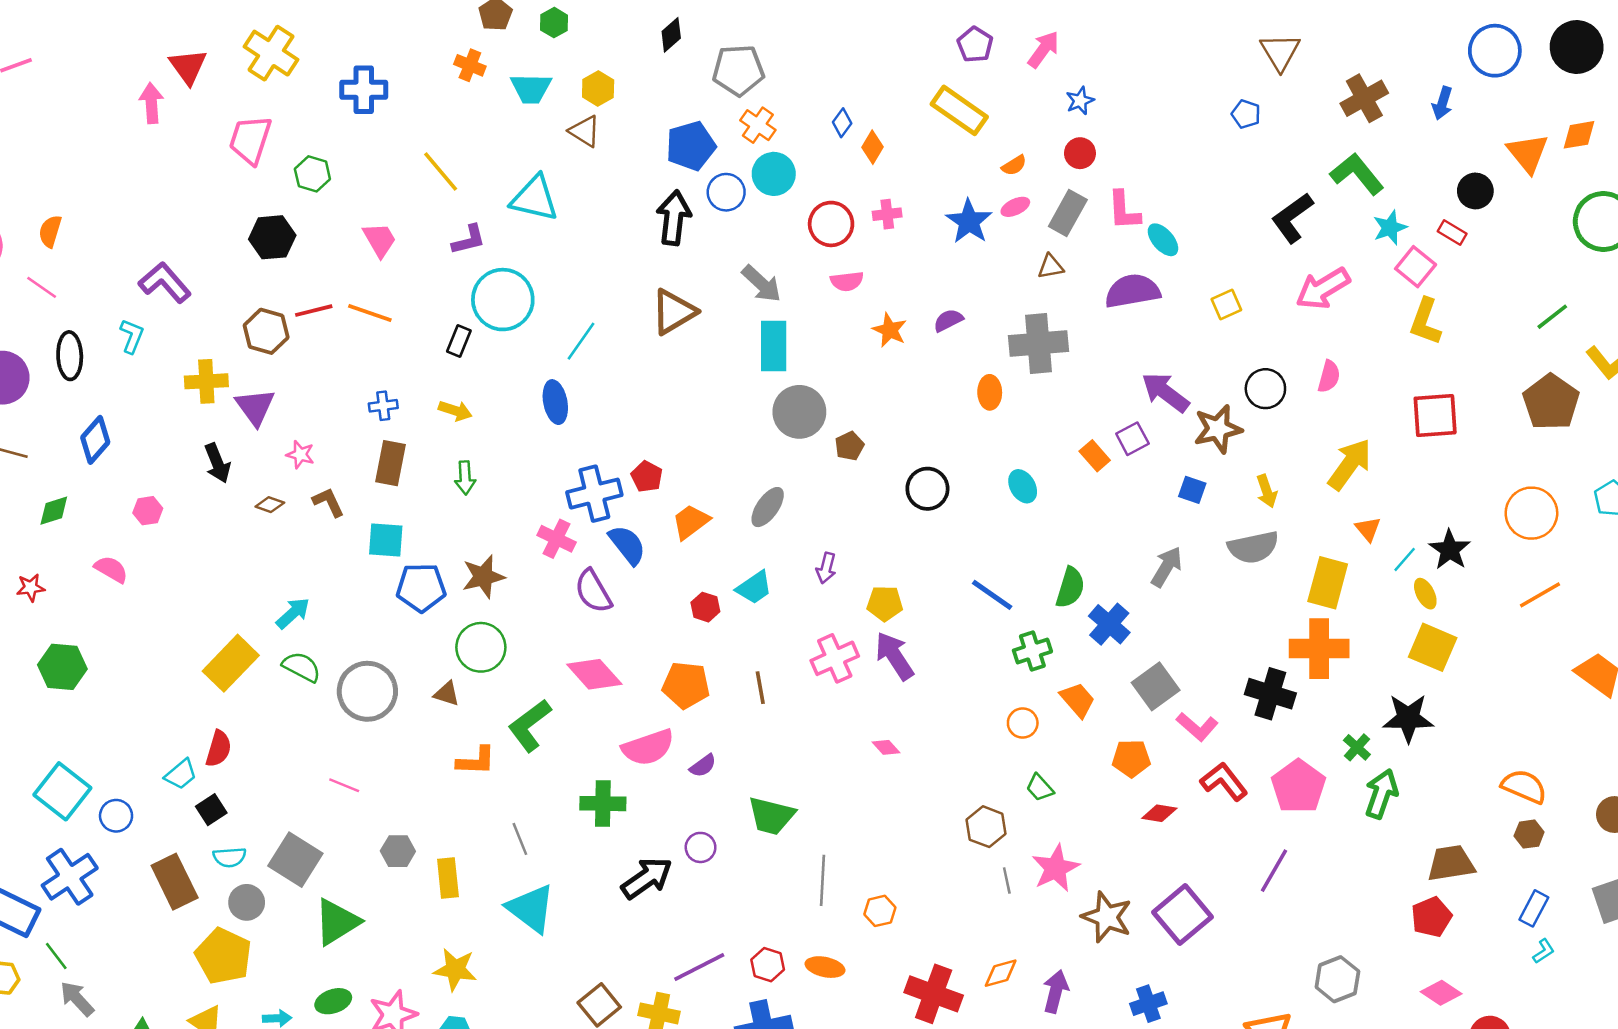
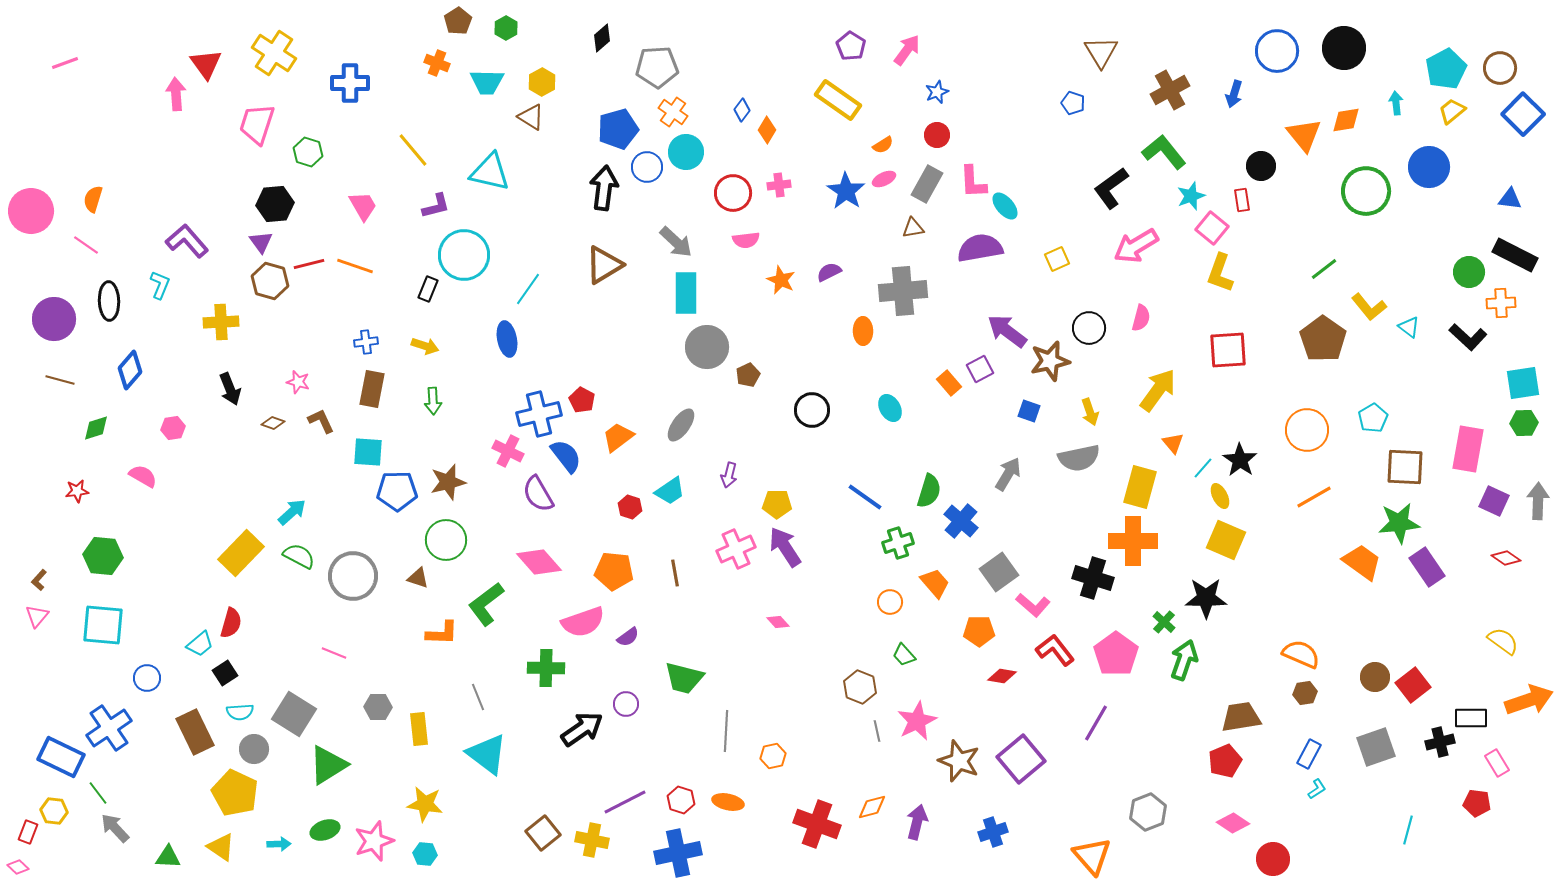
red rectangle: (1452, 232) -> (1242, 200), turned 50
purple triangle: (255, 407) -> (261, 242), moved, size x0.7
cyan square: (62, 791) -> (103, 625), moved, turned -33

